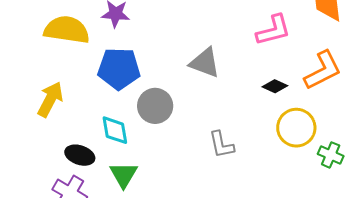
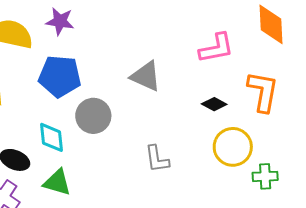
orange L-shape: (323, 70) -> (263, 91), turned -57
green cross: (331, 155) -> (265, 176), turned -30
green triangle: (124, 175) -> (57, 182), turned -48

